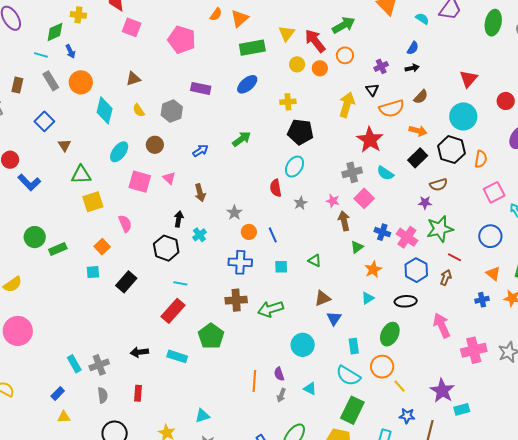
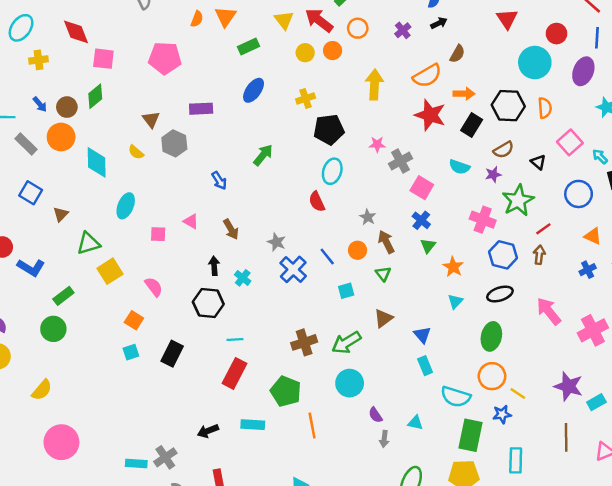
green diamond: (55, 32) -> (95, 96), moved
green rectangle: (252, 48) -> (249, 46), size x0.7
brown triangle: (133, 79) -> (151, 120), moved, turned -35
black triangle: (372, 90) -> (538, 162), moved
cyan circle: (463, 116) -> (535, 63), moved
red star: (370, 140) -> (430, 115), moved
brown triangle: (64, 145) -> (61, 214), turned 32
brown circle: (155, 145) -> (67, 107), moved
blue arrow: (201, 151) -> (219, 181), turned 105
cyan semicircle: (385, 173) -> (459, 167), moved
pink square: (140, 182) -> (158, 234), size x0.6
pink star: (333, 201) -> (377, 144), moved
gray star: (300, 203) -> (368, 217), moved
brown arrow: (344, 221) -> (386, 242), moved
orange circle: (249, 232) -> (358, 250), moved
blue cross: (382, 232) -> (421, 220), moved, turned 35
green rectangle: (58, 249) -> (63, 296), moved
red line: (454, 257) -> (543, 229), turned -48
green triangle: (315, 261) -> (383, 274), turned 40
blue cross: (240, 262) -> (293, 269), moved, turned -35
brown triangle: (323, 298) -> (383, 318), moved
cyan circle: (303, 345) -> (350, 383), moved
cyan rectangle: (354, 346) -> (425, 366), moved
cyan rectangle: (74, 364) -> (136, 463), turned -42
orange line: (254, 381) -> (312, 426), moved
blue star: (407, 416) -> (502, 414), moved

